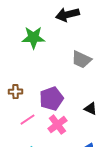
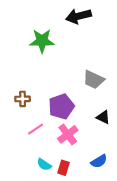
gray trapezoid: (81, 60) -> (94, 80), moved

